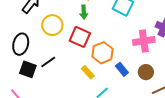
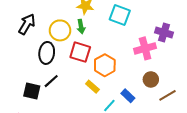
yellow circle: (52, 25) -> (60, 30), moved
black ellipse: (21, 44) -> (47, 53), moved
blue rectangle: (122, 69) -> (128, 96), moved

